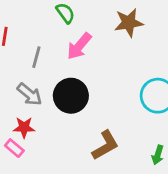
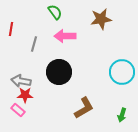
pink arrow: (79, 46) -> (65, 36), turned 50
gray arrow: (30, 94) -> (21, 81), moved, turned 150

